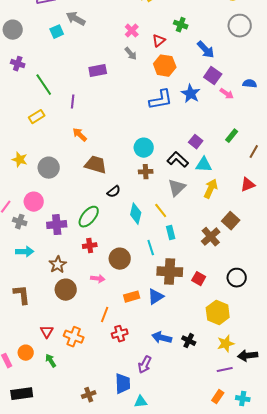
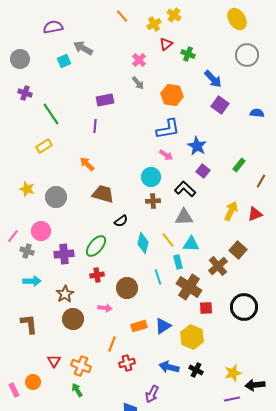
red triangle: (159, 41) -> (166, 44), moved
blue star: (191, 94) -> (197, 146), moved
pink arrow: (227, 94) -> (166, 155), moved
purple line: (73, 102) -> (95, 126), moved
cyan triangle: (204, 165) -> (191, 244), moved
gray triangle: (177, 188) -> (184, 217), turned 42
yellow arrow: (211, 189) -> (231, 211), moved
brown cross: (170, 272) -> (189, 287), moved, turned 30
black circle: (237, 278) -> (244, 307), size x1.4
red square: (199, 279) -> (206, 308), turned -32
yellow hexagon: (218, 313) -> (192, 337), moved
green arrow: (51, 361) -> (77, 390), moved

